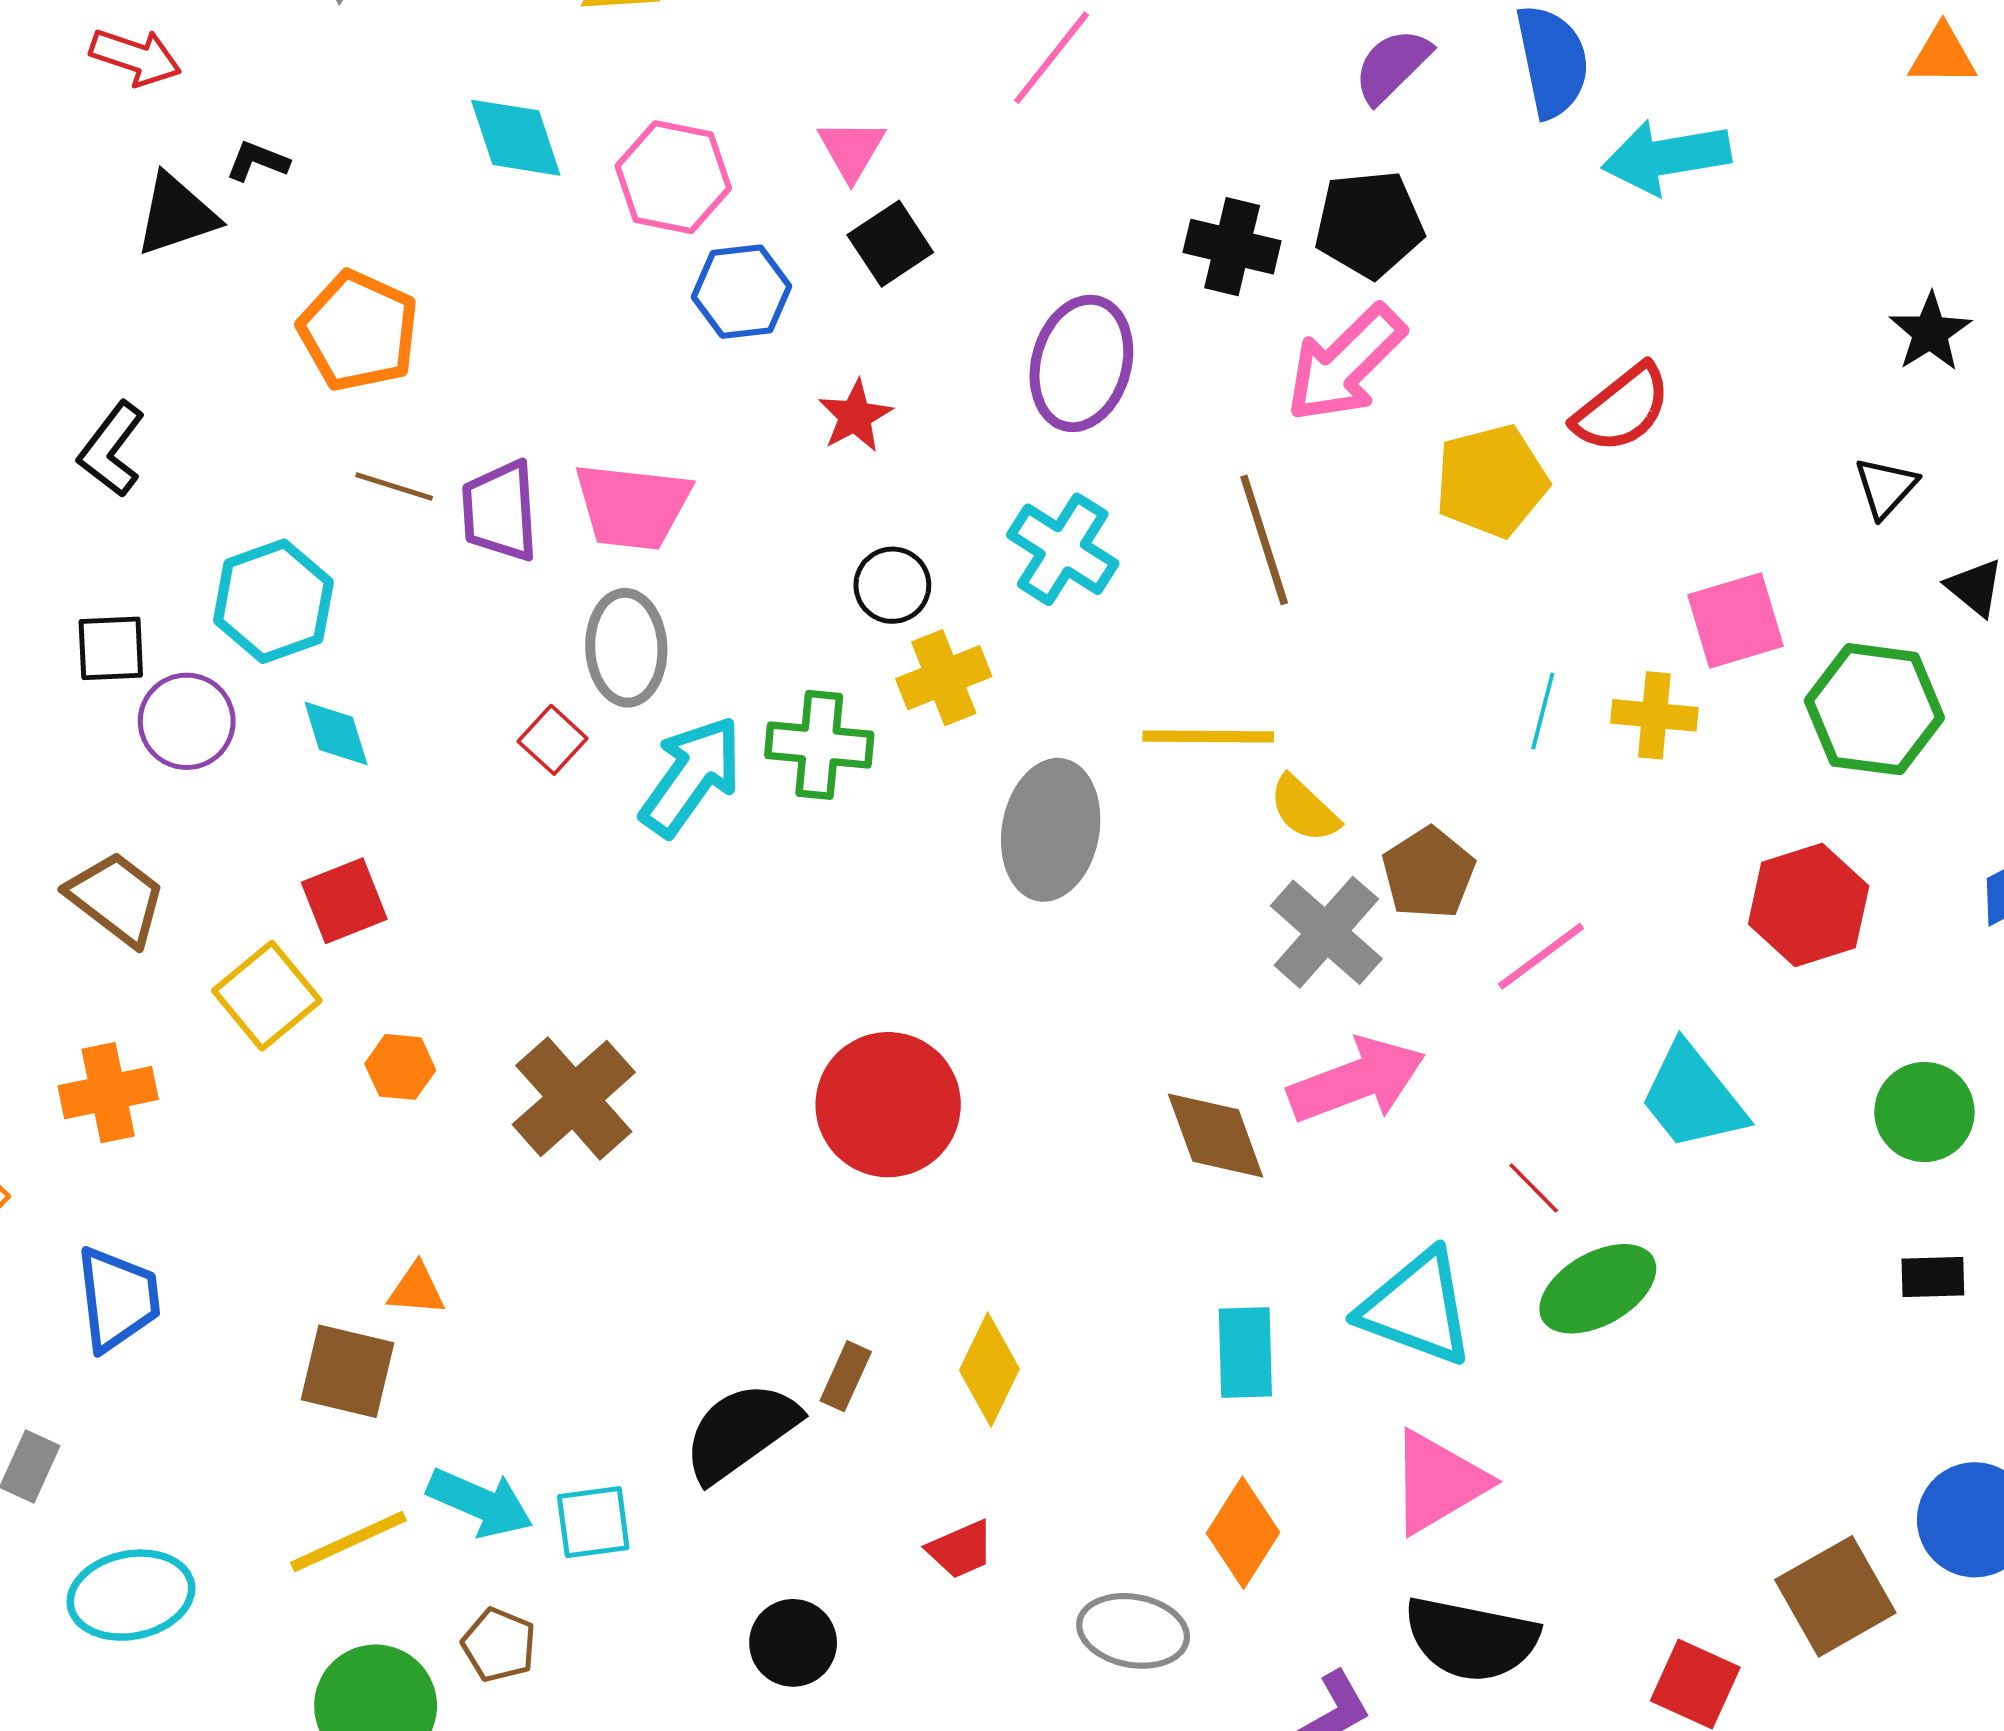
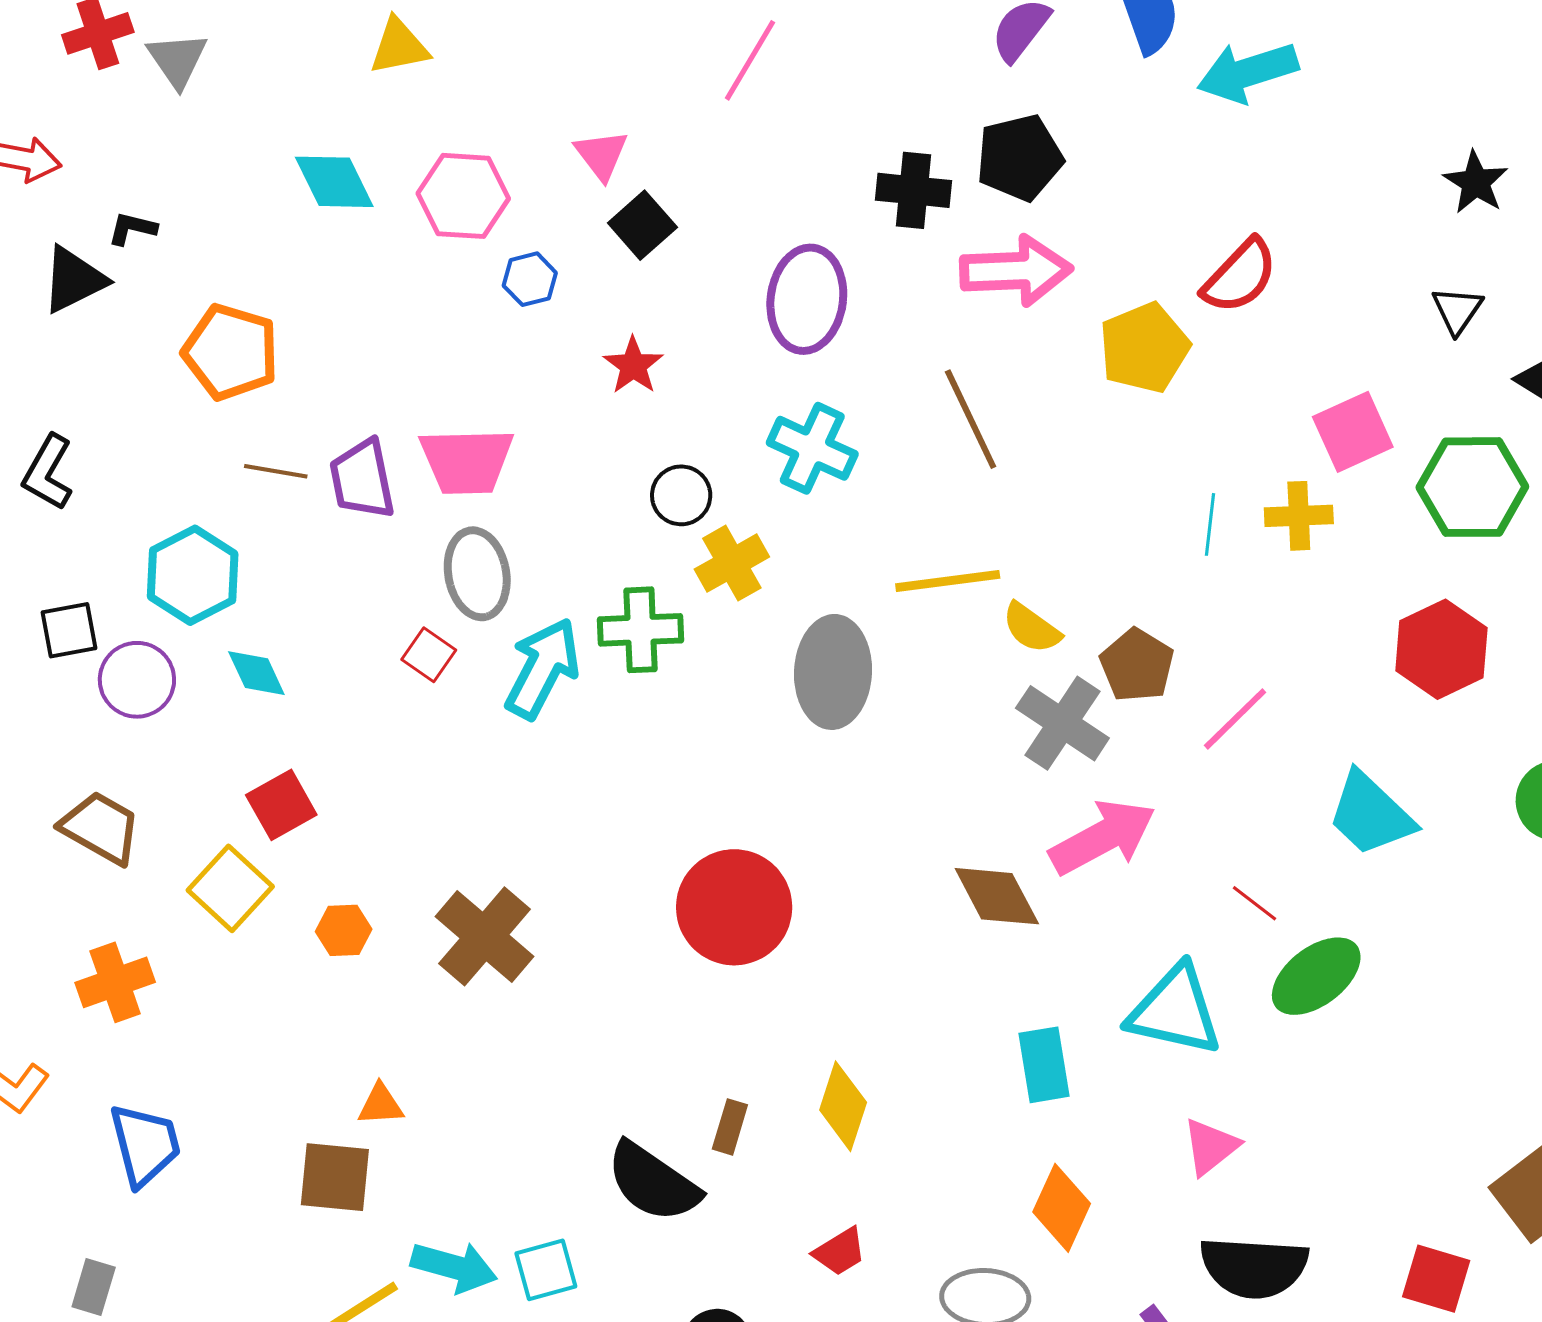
blue hexagon: (742, 292) -> (530, 279), size x0.7
pink arrow: (1345, 364) -> (1016, 271), turned -130
black semicircle: (741, 1432) -> (653, 1182), turned -102
pink triangle: (1438, 1482) -> (1211, 1147), size x0.7

